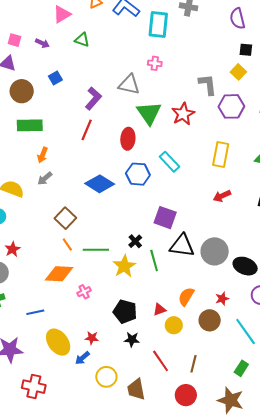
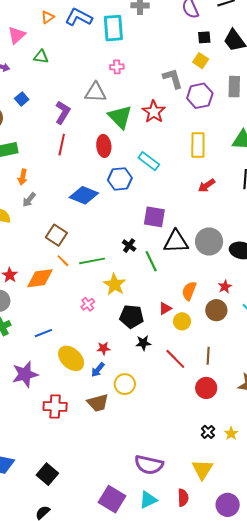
yellow star: (124, 266) -> (115, 285), moved
orange diamond: (59, 274) -> (40, 278), moved
brown trapezoid: (136, 389) -> (98, 403), moved, turned -85

